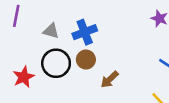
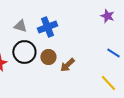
brown circle: (86, 60) -> (48, 57), moved

